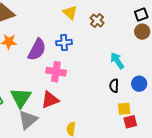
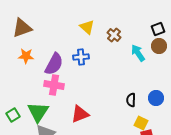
cyan arrow: (117, 61) -> (138, 53), moved
pink cross: (56, 72) -> (54, 85), moved
red triangle: (50, 100) -> (80, 114), moved
yellow square: (124, 109) -> (141, 123), turned 32

